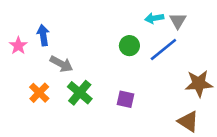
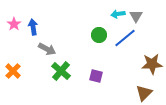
pink star: (18, 46) -> (14, 24), moved
orange cross: (39, 93) -> (13, 71), moved
brown triangle: (188, 121) -> (144, 93), turned 42

